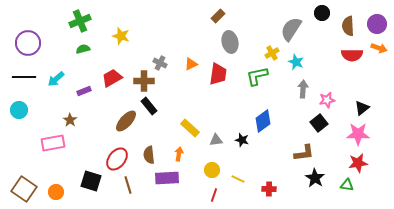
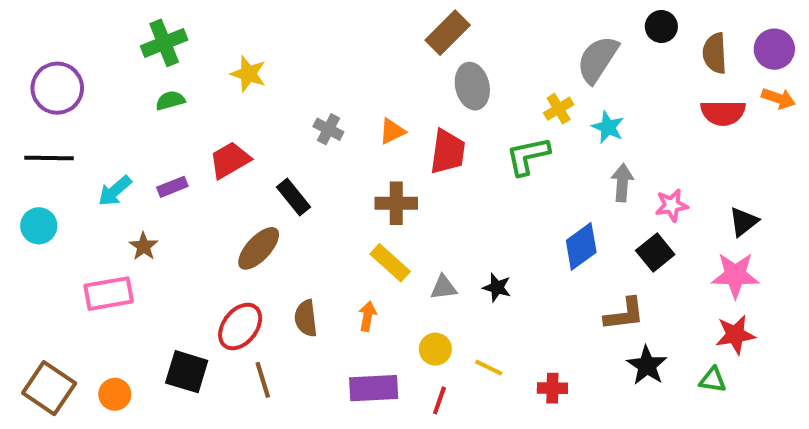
brown rectangle: (218, 16) -> (448, 33), size x1.5
cyan arrow: (56, 79) -> (115, 191), moved
brown cross: (144, 81) -> (396, 203), moved
black rectangle: (149, 106) -> (294, 197), moved
blue diamond: (263, 121) -> (581, 246), moved
purple rectangle: (167, 178) -> (374, 388), moved

